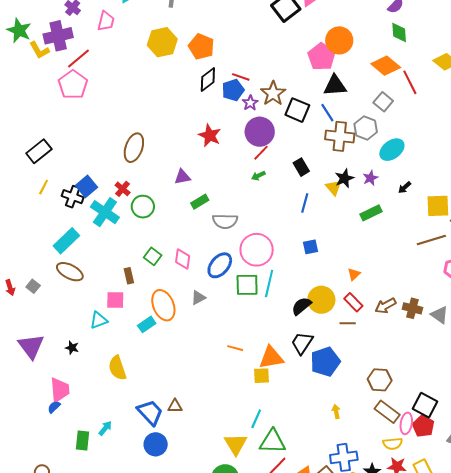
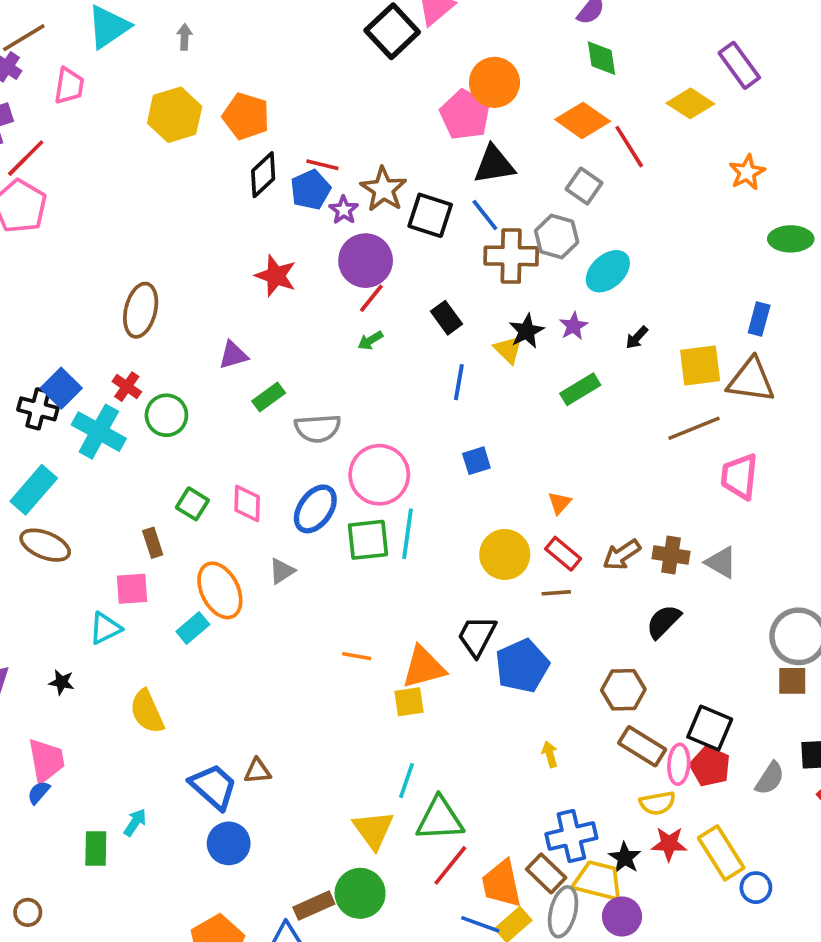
black semicircle: (301, 306) -> (664, 622), moved

